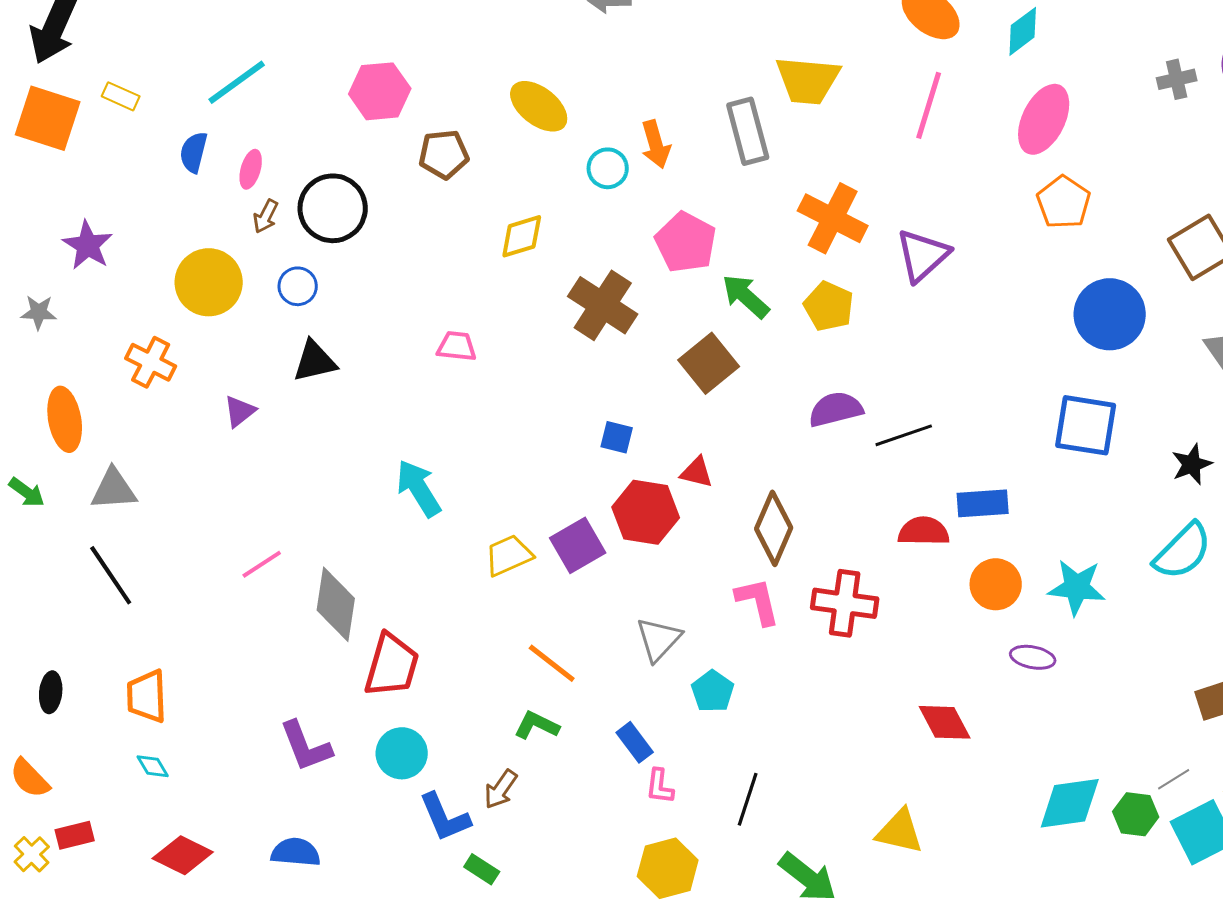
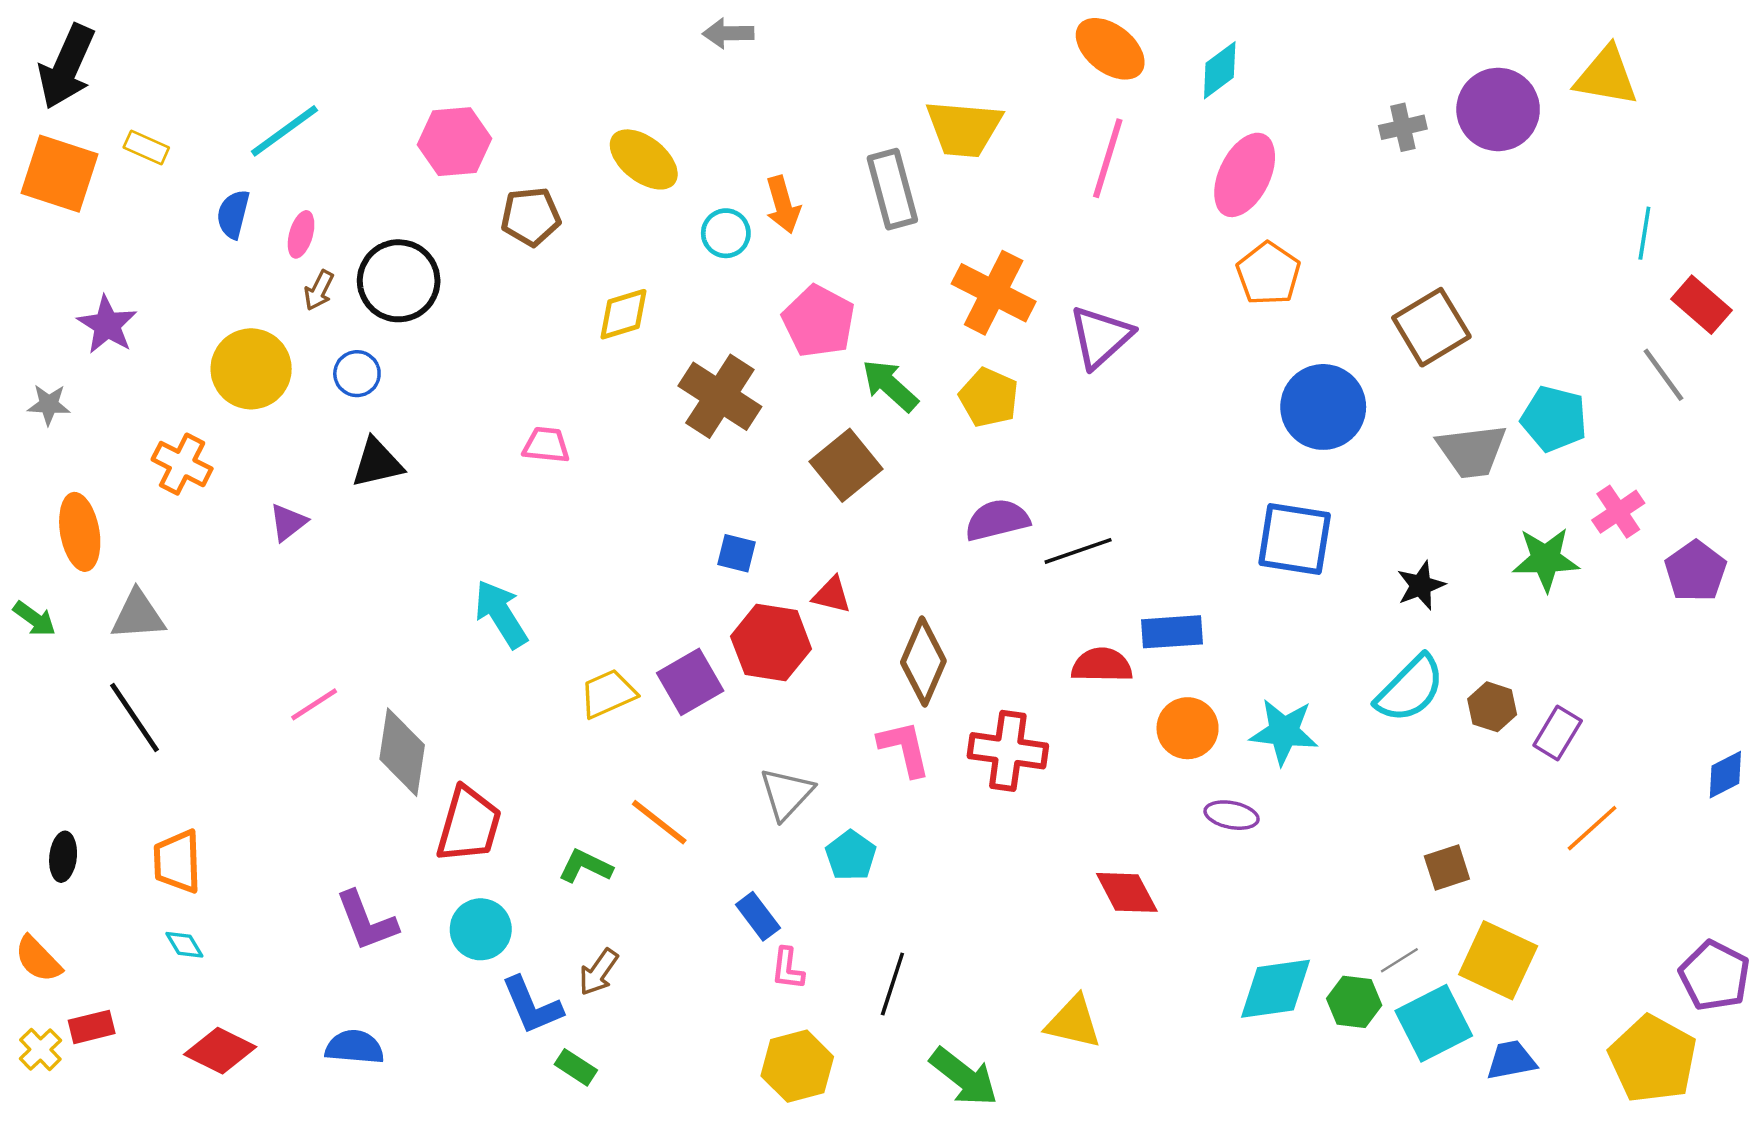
green L-shape: (537, 725) -> (585, 866), moved

